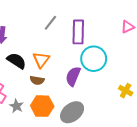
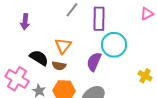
black semicircle: (16, 61) -> (39, 58), moved

